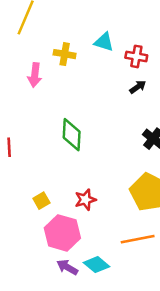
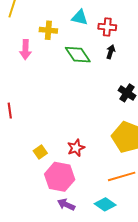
black arrow: (138, 87) -> (111, 52), turned -32
green diamond: (72, 135) -> (78, 55), moved, turned -32
cyan diamond: (97, 265) -> (105, 204), moved

